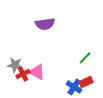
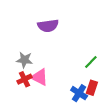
gray star: (15, 65) -> (25, 60), moved
red rectangle: (86, 82) -> (92, 88), turned -48

